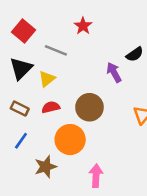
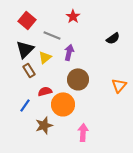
purple arrow: (114, 72) -> (69, 52), moved, turned 42
red semicircle: (51, 107) -> (45, 91), moved
brown rectangle: (20, 109) -> (29, 70), moved, turned 32

